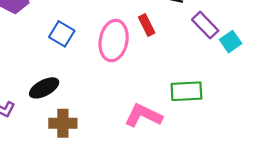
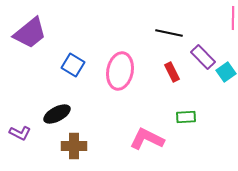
red rectangle: (147, 25) -> (172, 72), moved
green rectangle: (186, 91) -> (186, 117), size x0.7

